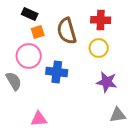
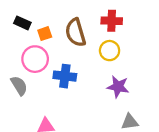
black rectangle: (30, 14) -> (22, 23), moved

